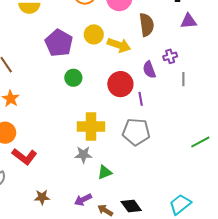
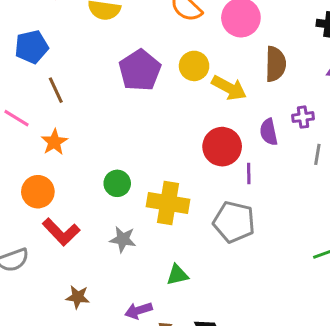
green circle: (73, 78) -> (117, 183), moved
gray star: (83, 155) -> (123, 239), moved

